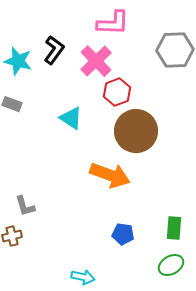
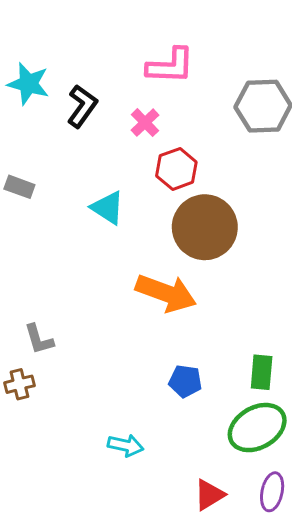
cyan star: (18, 61) -> (28, 84), moved
pink cross: (96, 61) -> (145, 123), size x0.6
green ellipse: (171, 265) -> (257, 428), size x1.5

